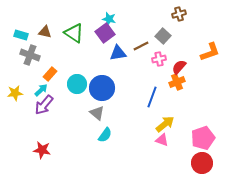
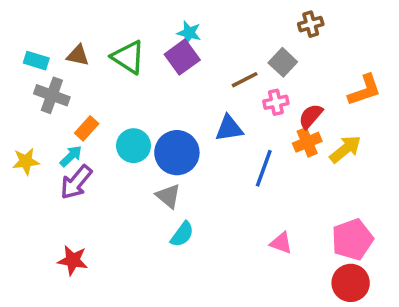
blue triangle: (118, 53) -> (229, 128), moved
yellow arrow: (165, 124) -> (345, 149), moved

